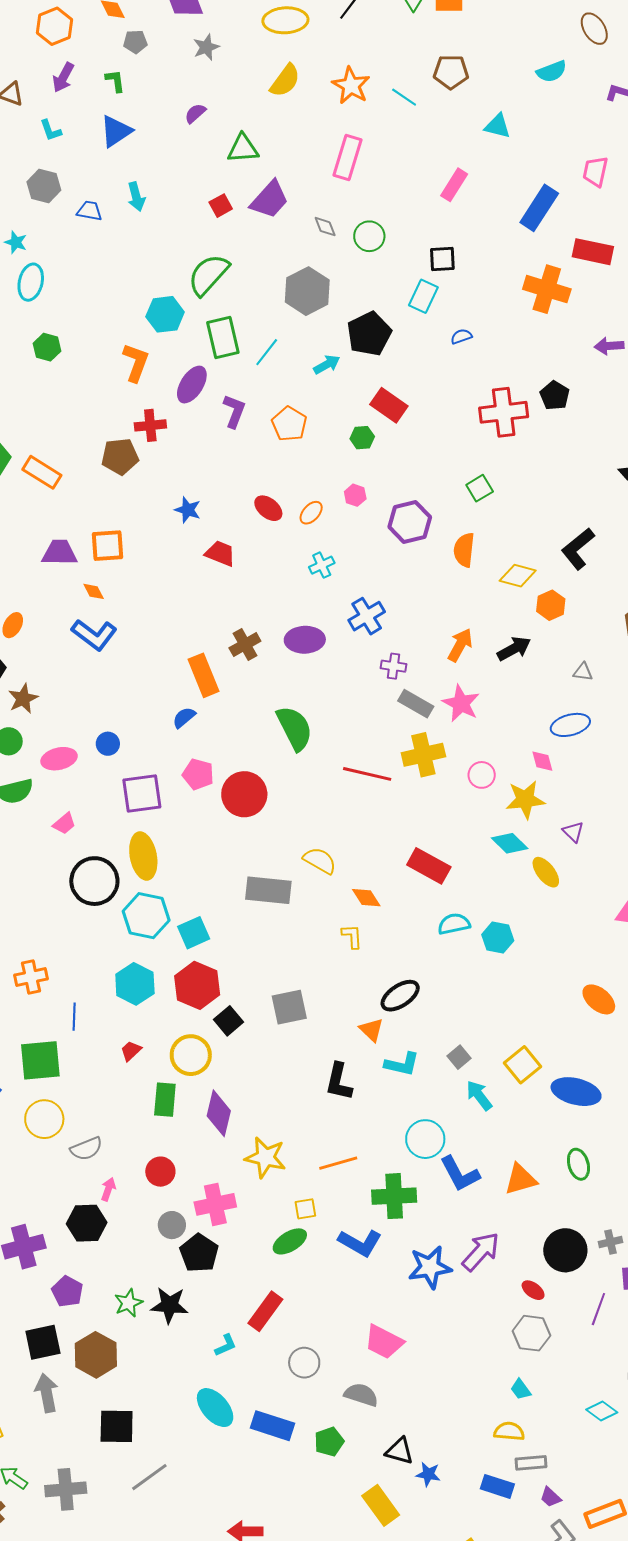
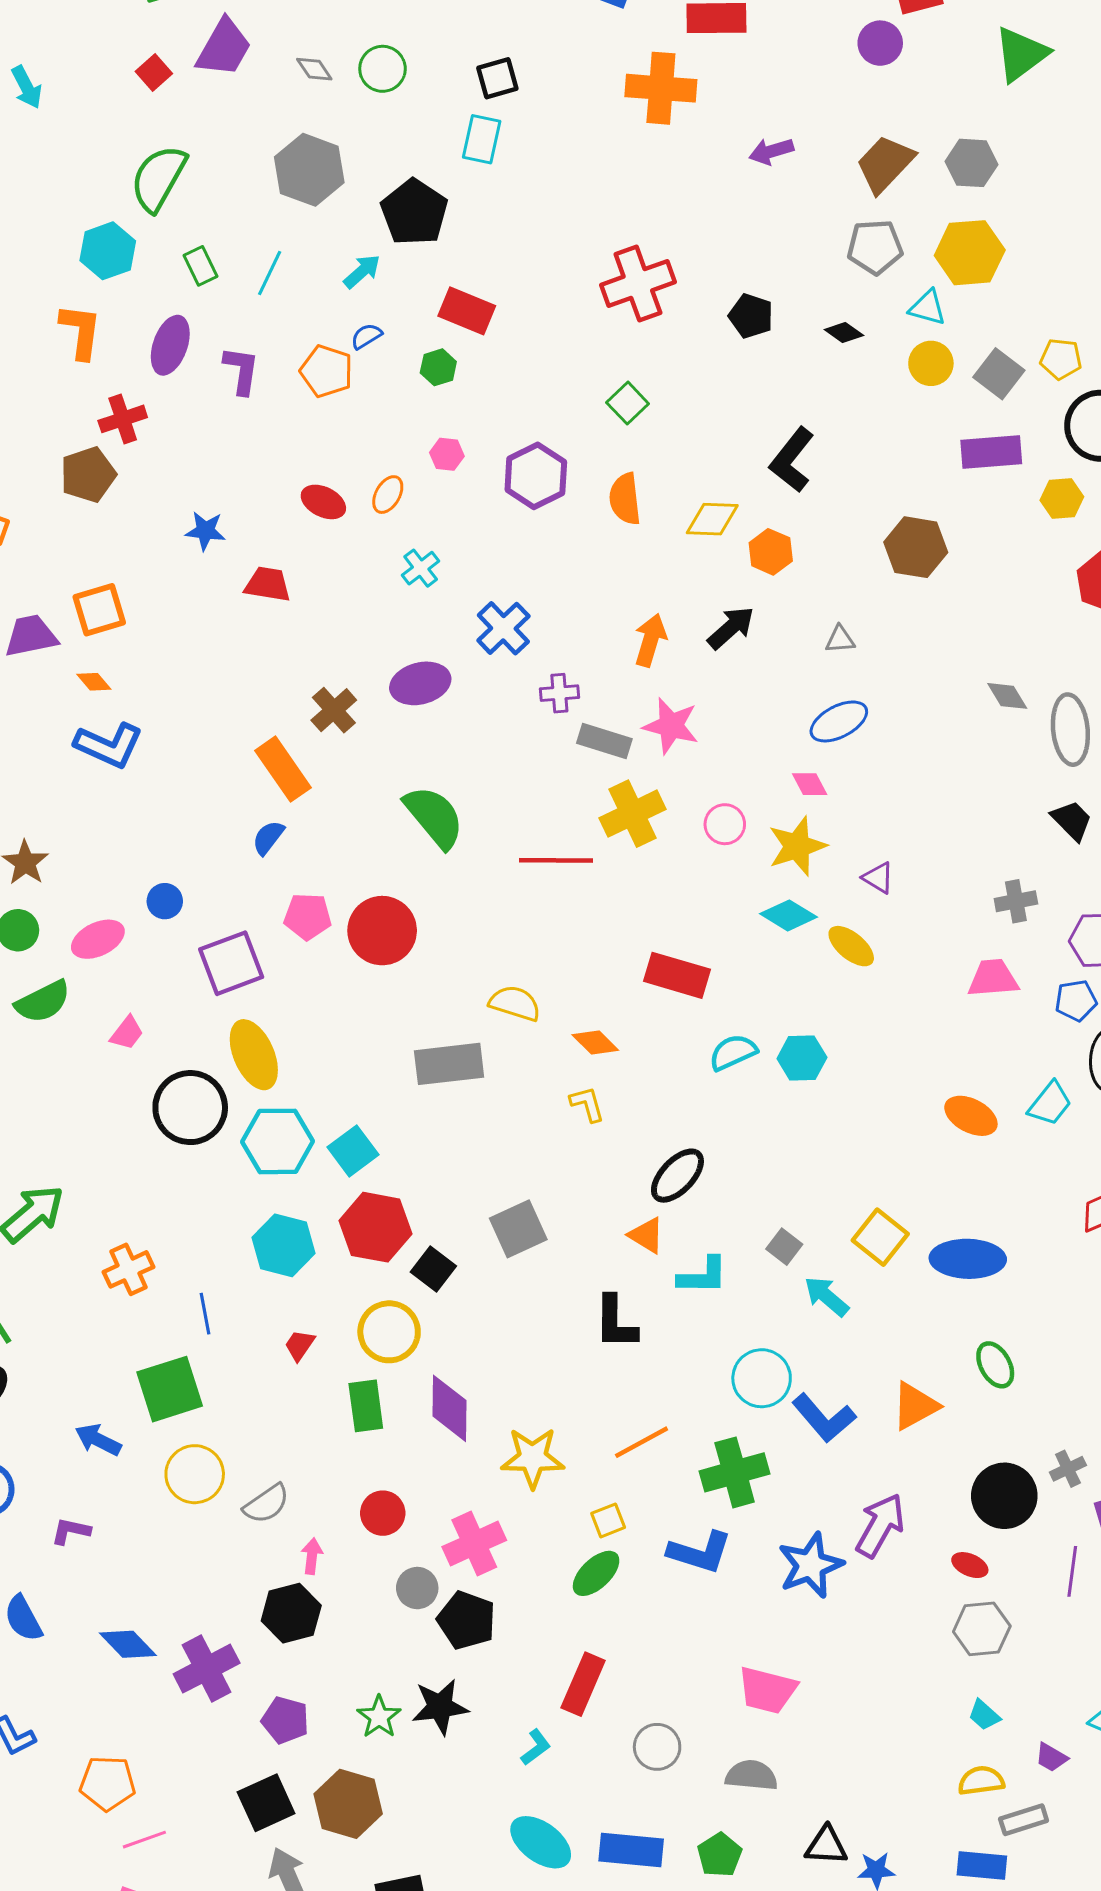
blue semicircle: (461, 336) -> (366, 336), moved
green rectangle: (223, 338) -> (201, 266), size x0.6
black pentagon: (555, 396) -> (751, 316), moved
purple trapezoid: (551, 1497) -> (1051, 1757), moved

